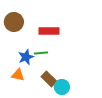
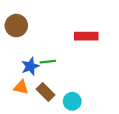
red rectangle: (49, 31) -> (86, 36), moved
brown rectangle: (49, 79) -> (45, 92), moved

